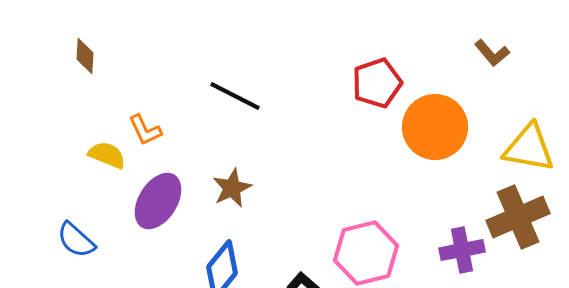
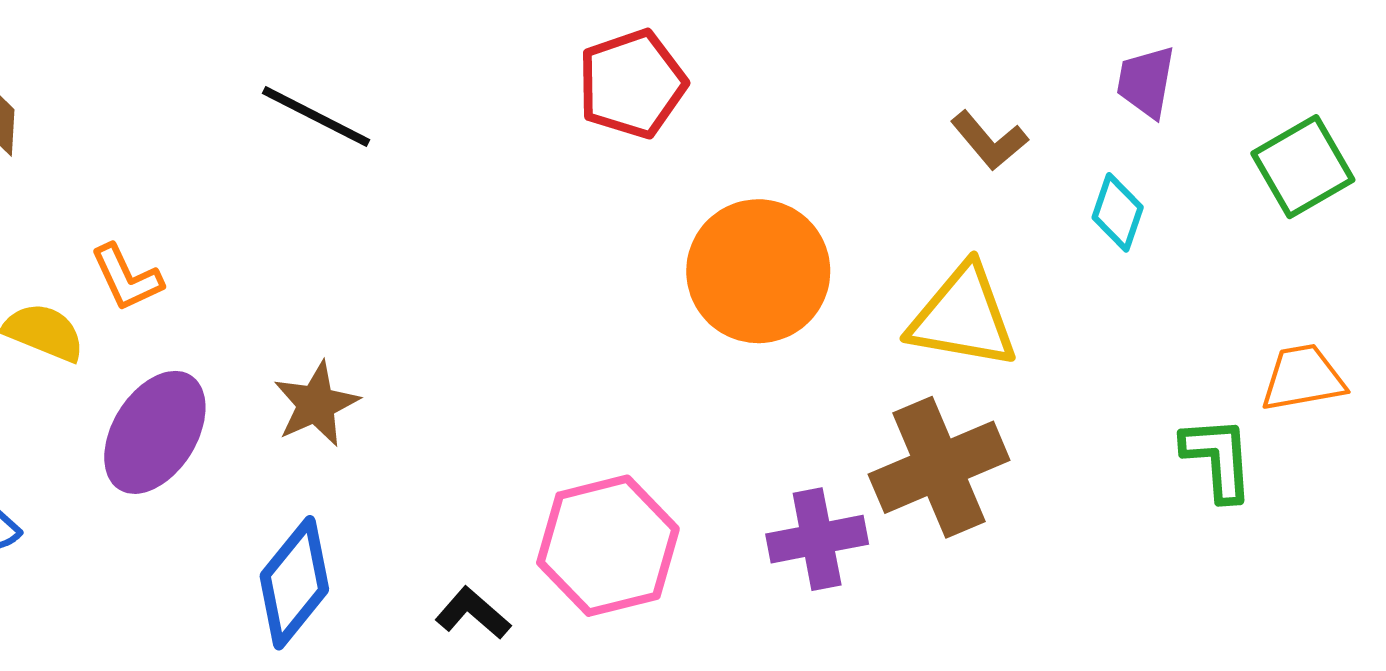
brown L-shape: (492, 53) -> (989, 141), moved
red pentagon: (377, 83) -> (632, 84), moved
black line: (235, 96) -> (316, 117), moved

